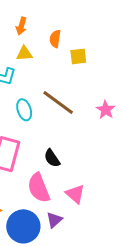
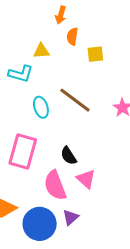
orange arrow: (21, 26) -> (61, 15), moved
pink triangle: (75, 194) -> (86, 179), moved

